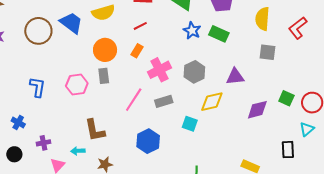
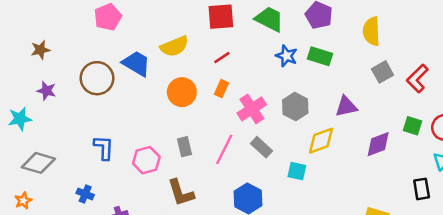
red L-shape: (298, 28) -> (417, 78), moved
gray square: (267, 52) -> (382, 72), turned -30
gray rectangle: (104, 76) -> (184, 147), moved
pink hexagon: (77, 85) -> (146, 160), moved
gray rectangle: (164, 101) -> (262, 147), turned 66

